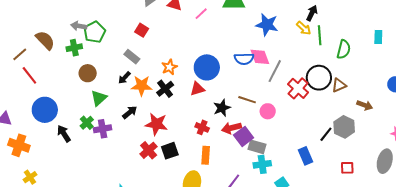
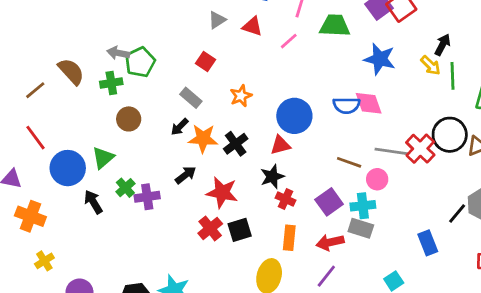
orange star: (169, 67) -> (241, 96), moved
gray line: (275, 71) -> (391, 151), moved, turned 70
red line: (29, 75) -> (36, 138), moved
green triangle: (99, 98) -> (103, 158), moved
black star: (222, 108) -> (272, 177), moved
red arrow: (231, 128) -> (330, 242), moved
purple square: (244, 136) -> (329, 202), moved
cyan cross: (262, 164) -> (363, 206), moved

